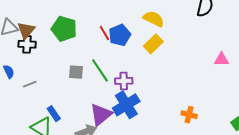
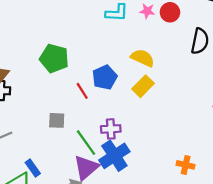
green pentagon: (64, 29) -> (54, 58), moved
red line: (104, 33) -> (82, 91), moved
green line: (100, 70) -> (86, 143), moved

